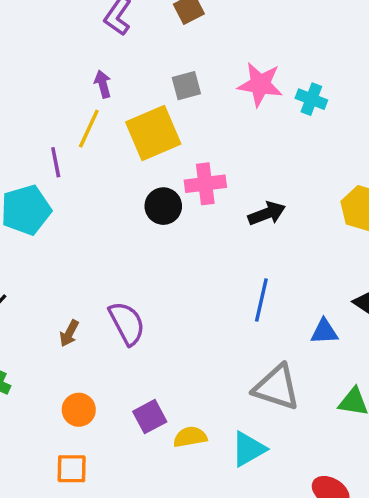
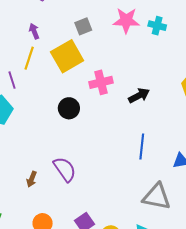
black circle: (163, 206) -> (69, 108), moved

